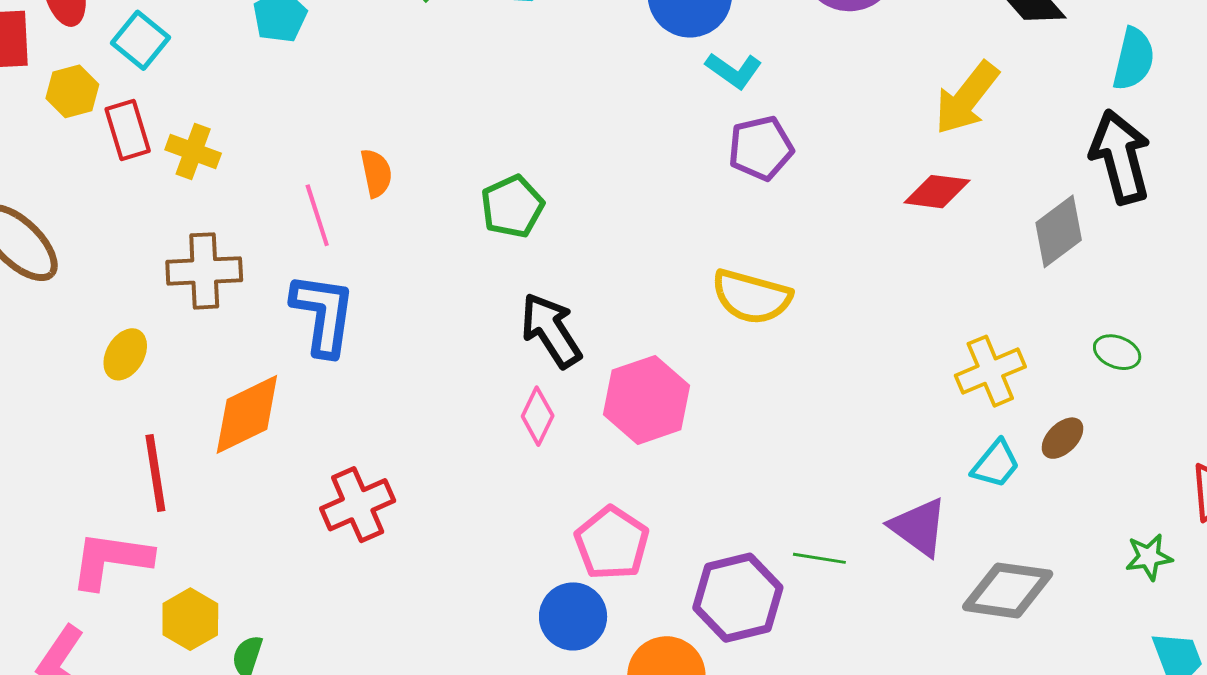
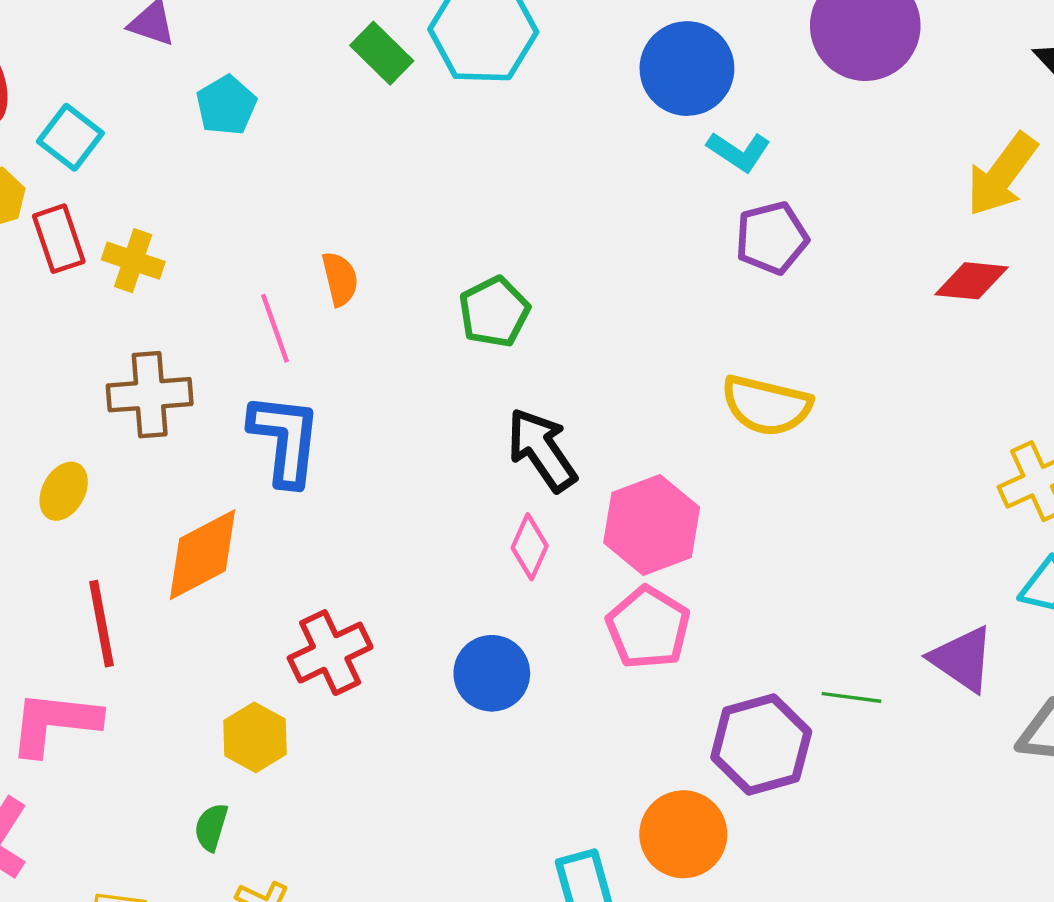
pink pentagon: (612, 543) -> (648, 628), moved
blue circle: (573, 616) -> (492, 673), moved
yellow hexagon: (190, 619) -> (255, 737), moved

